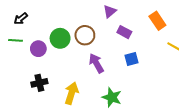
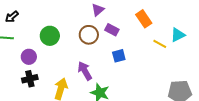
brown circle: (85, 35) -> (89, 35), moved
purple circle: (38, 49) -> (29, 57), moved
purple arrow: (96, 63) -> (85, 71), moved

